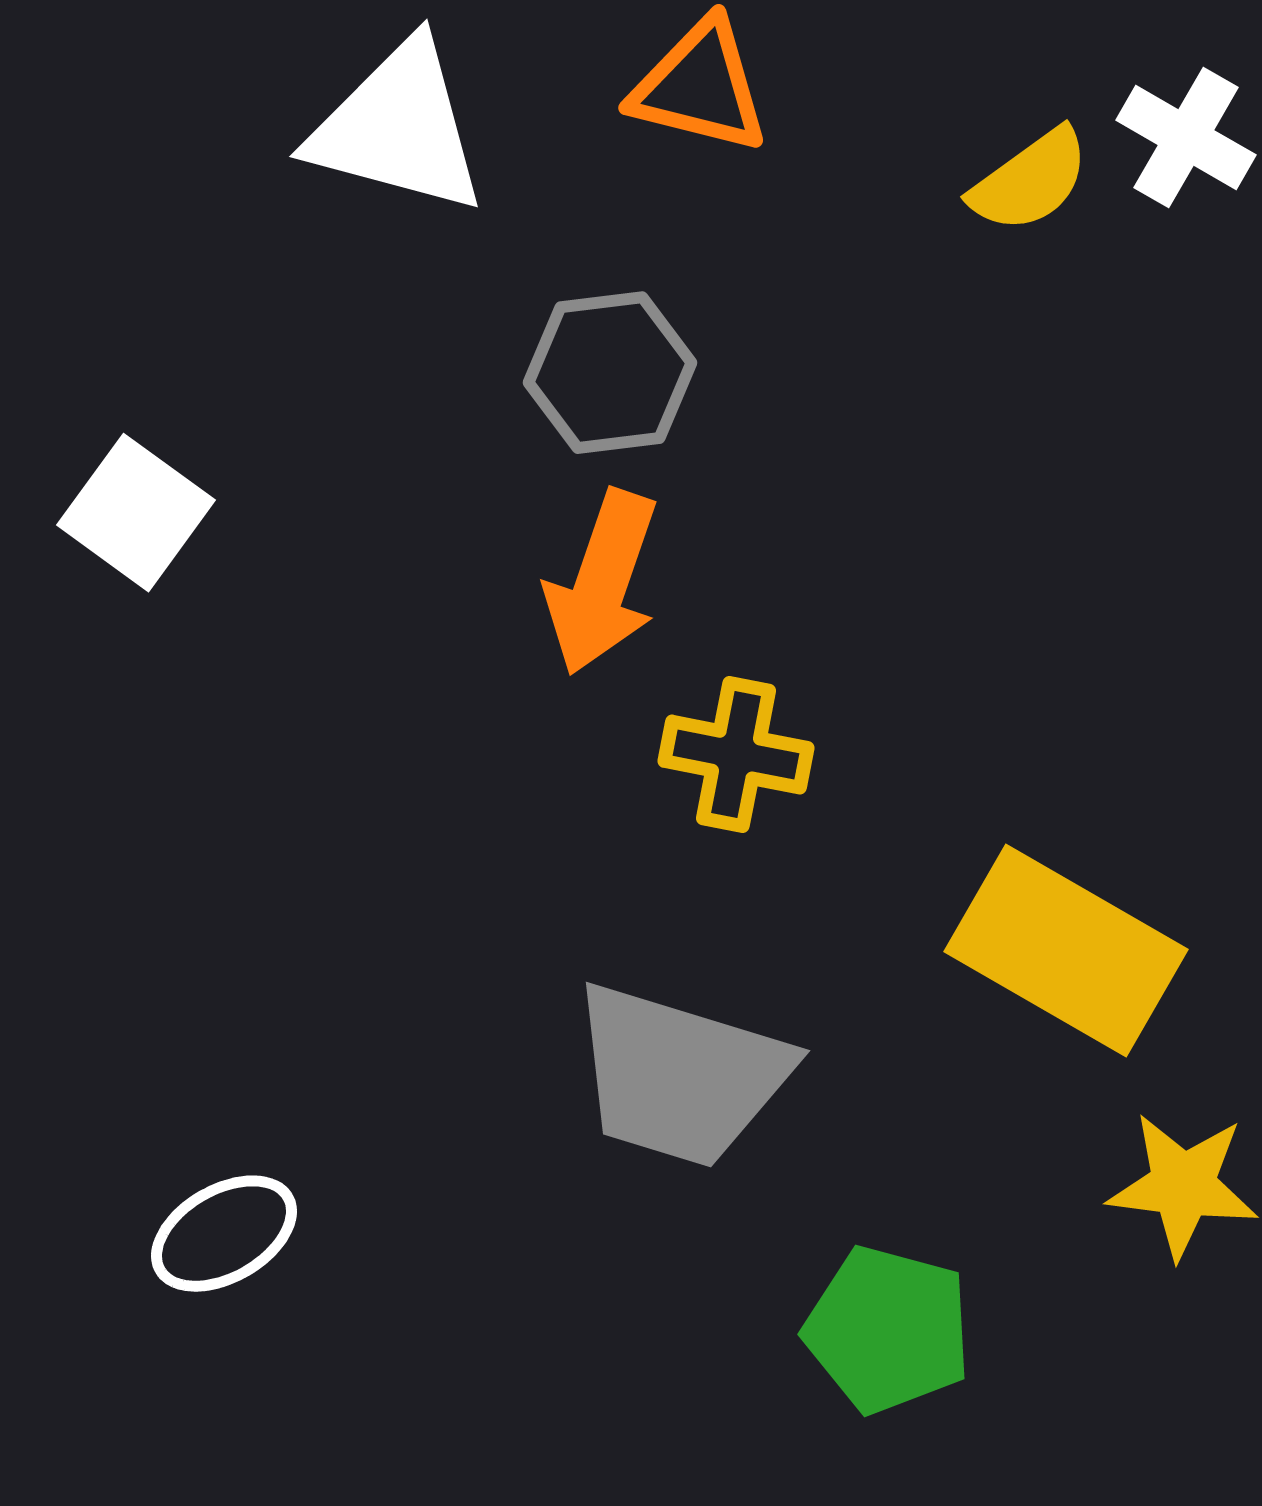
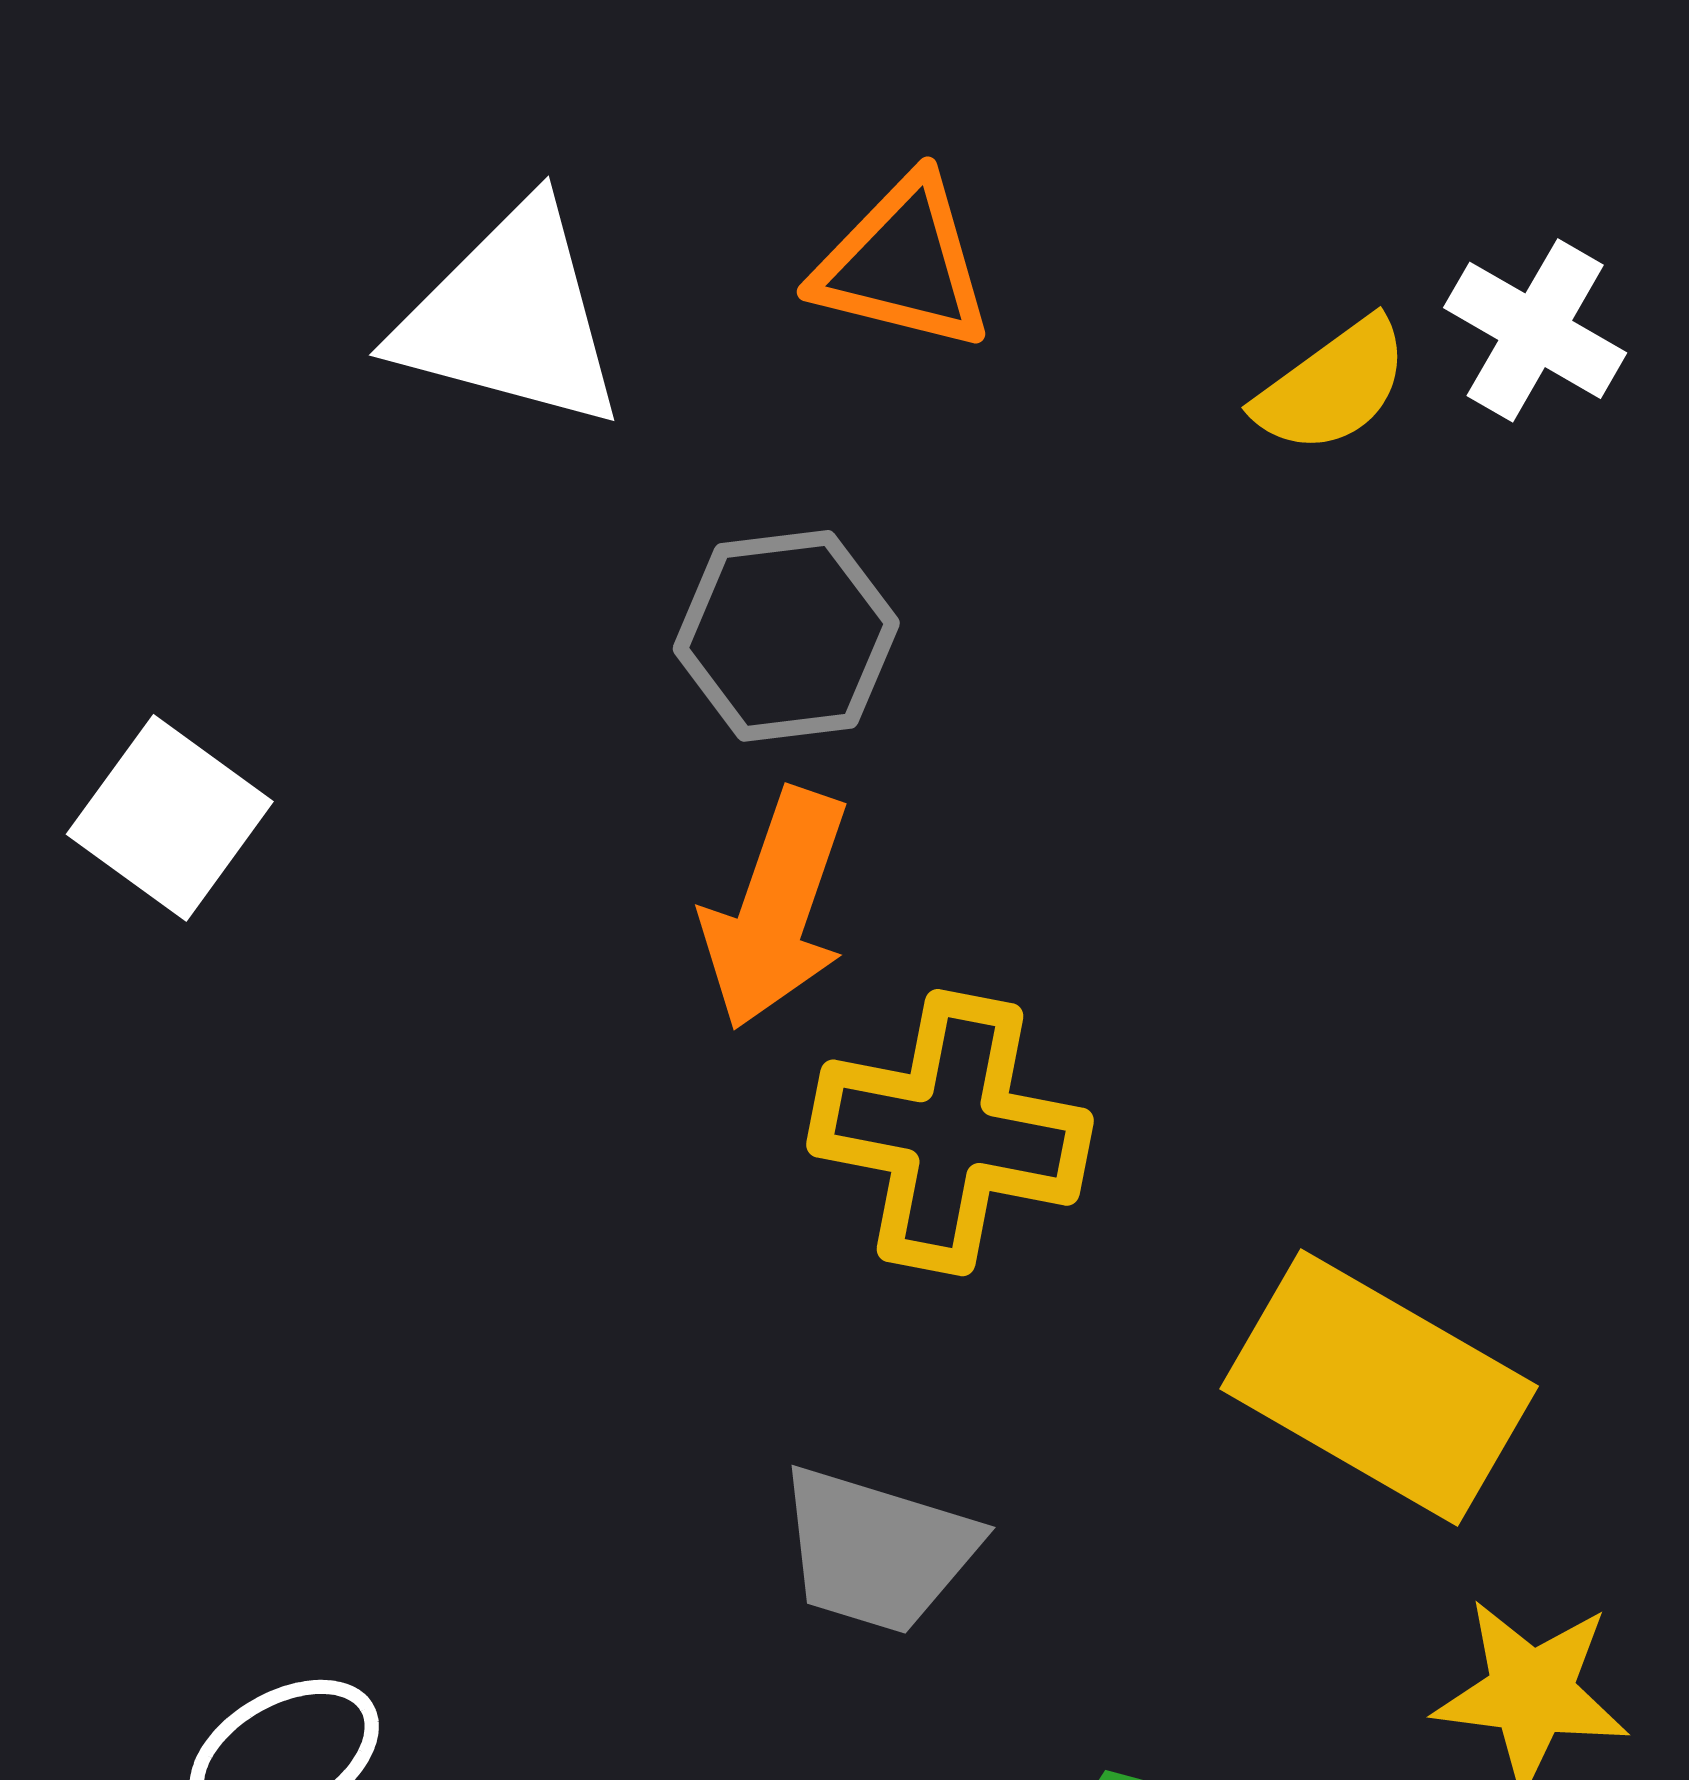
yellow cross: (736, 755) -> (950, 1133), size x1.4
gray trapezoid: (680, 1076) -> (877, 1550), size x0.7

